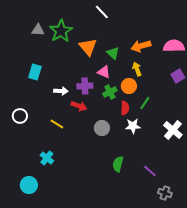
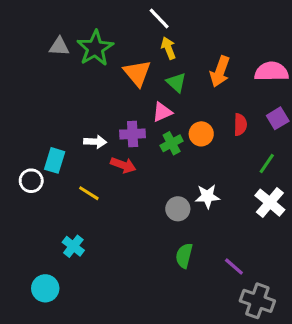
orange arrow: (141, 46) -> (220, 72), turned -54
yellow arrow: (137, 69) -> (168, 48), moved
cyan rectangle: (35, 72) -> (55, 160), moved
pink triangle: (104, 72) -> (162, 112), turned -48
green line: (145, 103) -> (267, 164), moved
red semicircle: (125, 108) -> (240, 125), moved
gray circle: (102, 128) -> (178, 209), moved
gray cross: (165, 193) -> (257, 301), size x1.5

